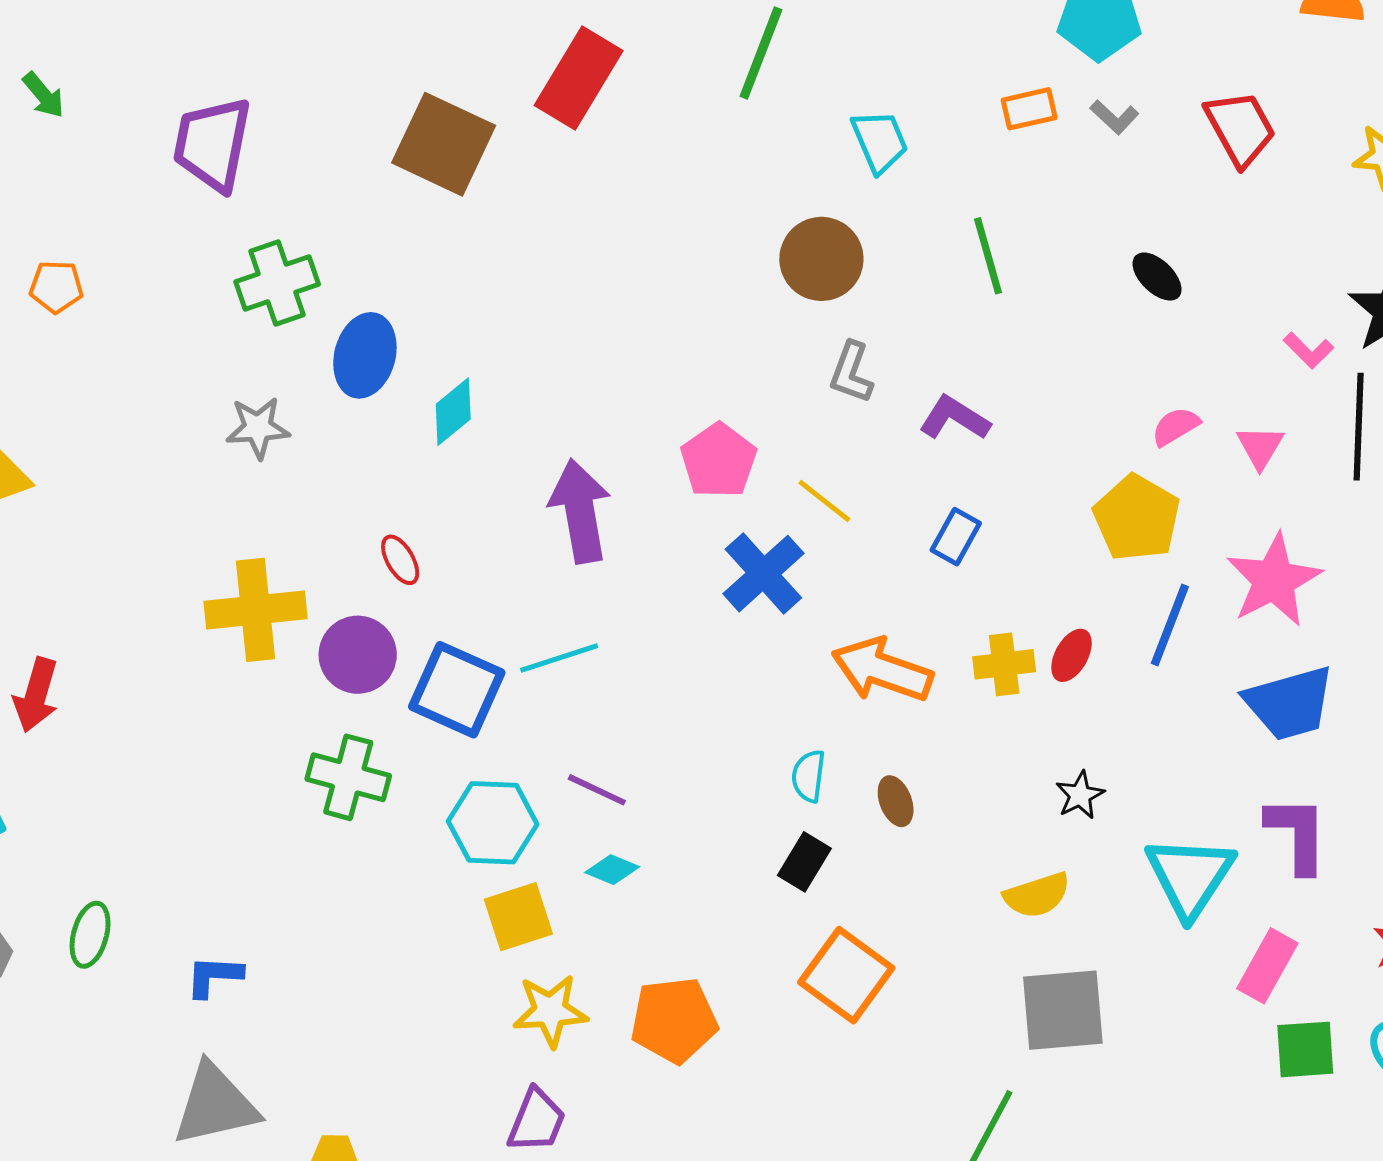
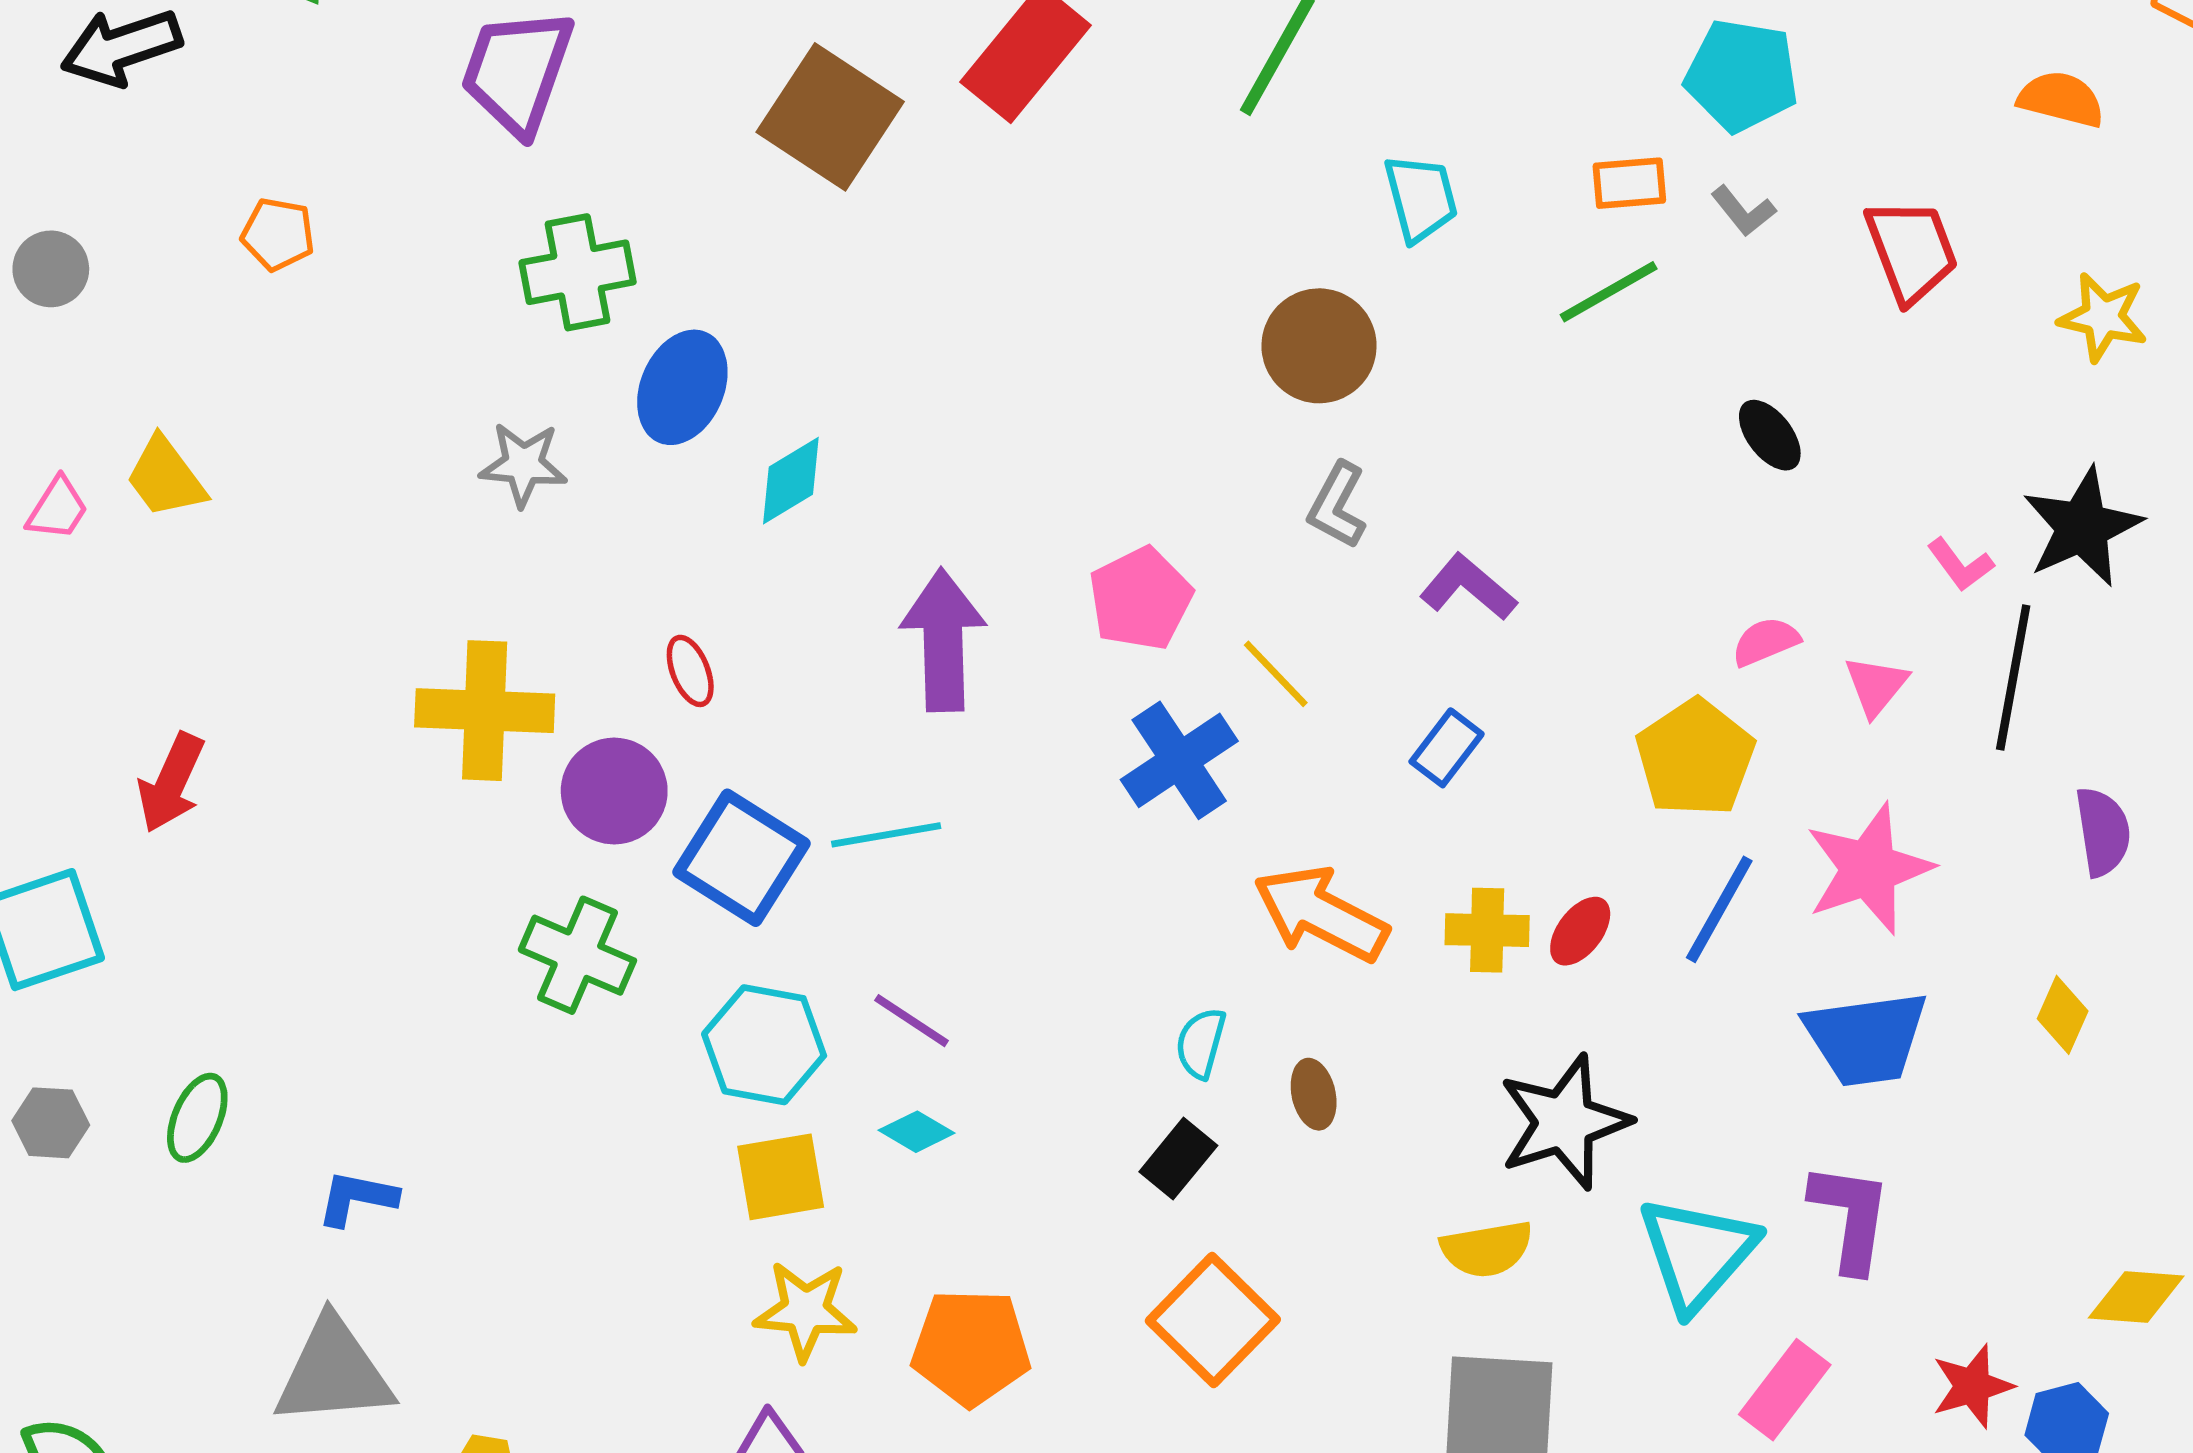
green line: (988, 256) -> (1609, 292), moved, turned 68
black star: (1080, 795) -> (1564, 1122), size x2.0

